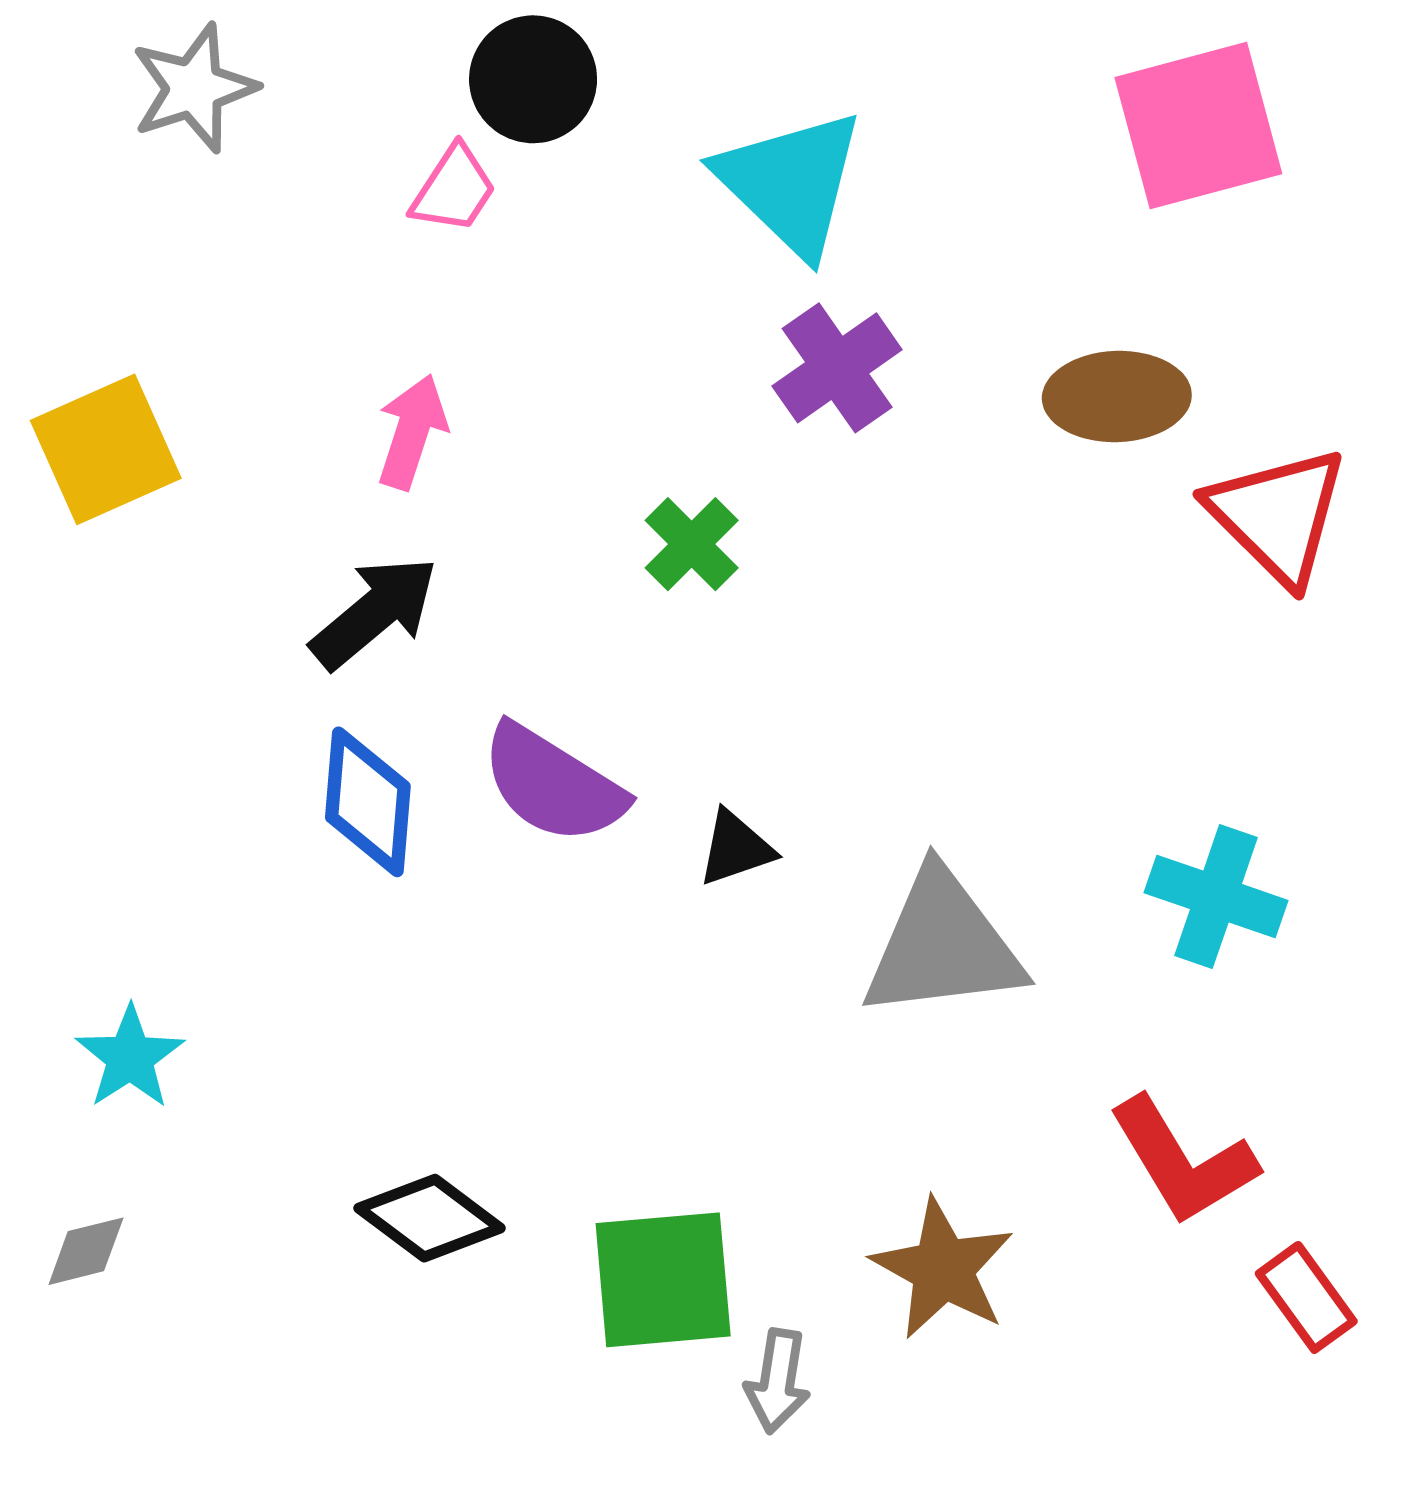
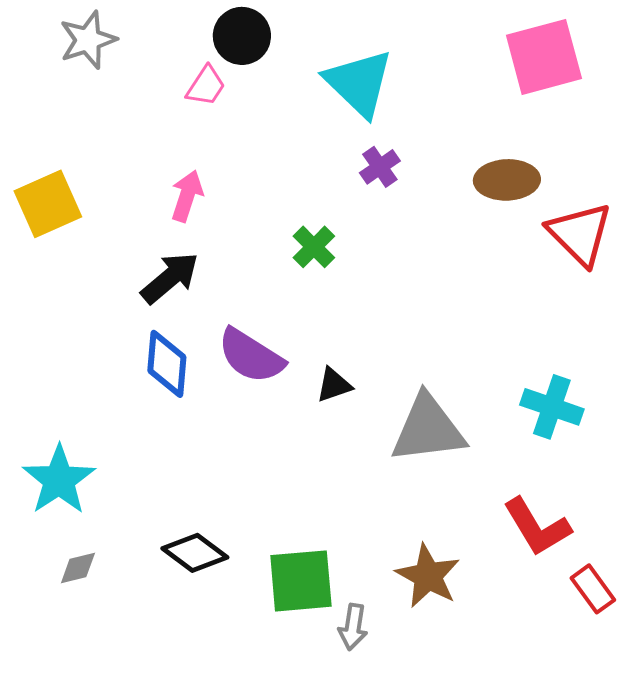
purple cross: (837, 368) -> (380, 167), size x0.7
cyan star: (130, 1057) -> (59, 480), size x1.5
gray diamond: (86, 1251) -> (78, 568), moved

